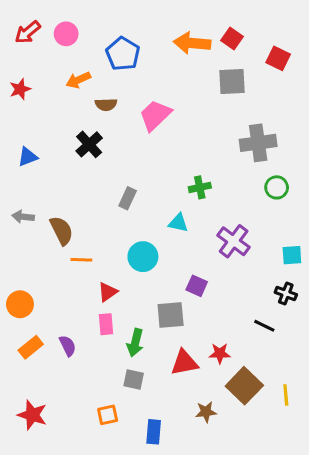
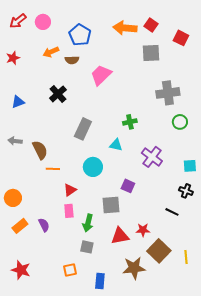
brown semicircle: (106, 104) -> (72, 60), moved
gray rectangle: (128, 198) -> (83, 129), size x1.5
brown star: (206, 412) -> (134, 268), size x1.6

